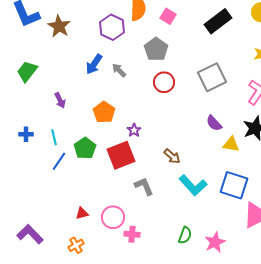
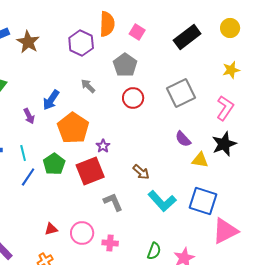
blue arrow: (94, 64) -> (51, 100), moved
orange pentagon: (104, 112) -> (73, 128), size x1.4
pink cross: (132, 234) -> (110, 243), moved

